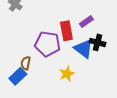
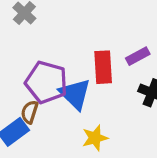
purple pentagon: (48, 44) -> (46, 82), moved
blue triangle: (84, 49) -> (75, 94), moved

